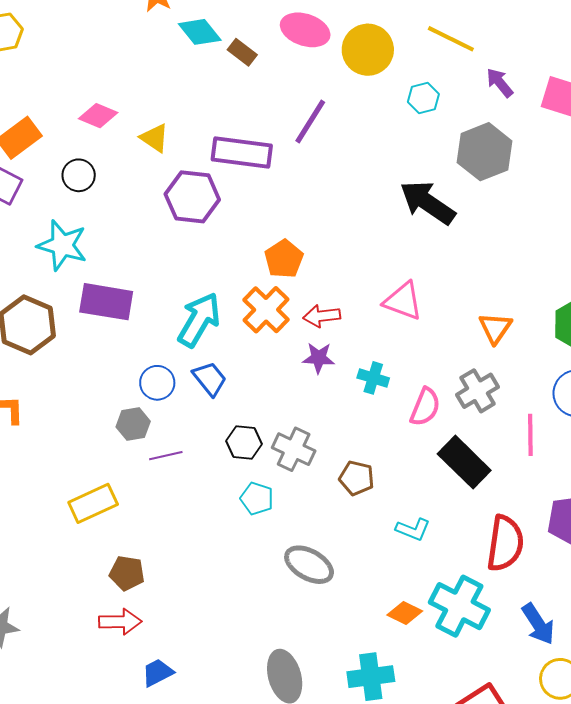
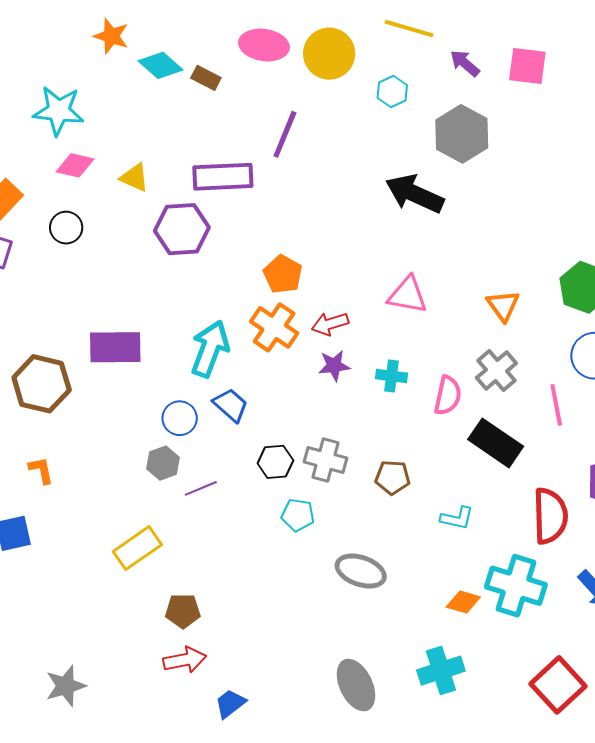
cyan star: (62, 245) -> (58, 111), moved

